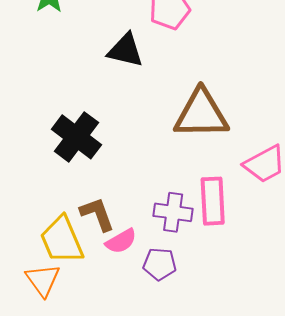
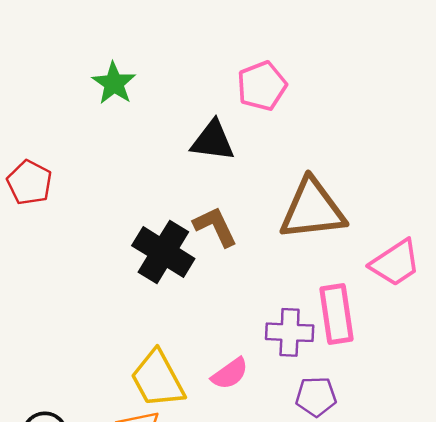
brown L-shape: (97, 214) -> (215, 226), moved
purple pentagon: (160, 264) -> (316, 397), moved

